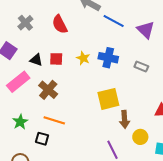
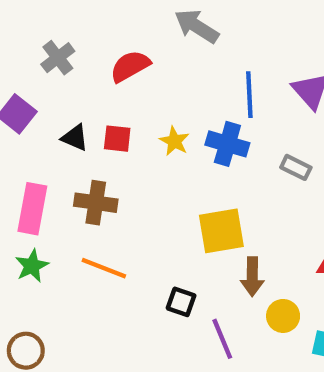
blue line: (114, 21) -> (249, 95), moved, turned 55
red semicircle: (60, 24) -> (130, 66), turned 84
pink rectangle: (18, 82) -> (32, 209), moved, turned -45
brown cross: (48, 90) -> (96, 203), turned -36
black square: (42, 139) -> (181, 302), moved

